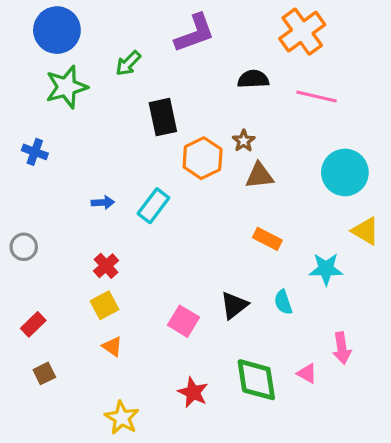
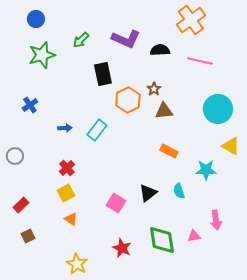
blue circle: (57, 30) -> (36, 19), size x0.6
purple L-shape: (195, 33) -> (126, 39), moved, turned 44
blue cross: (35, 152) -> (30, 105), moved, turned 35
pink triangle: (307, 373) -> (194, 236), turned -40

